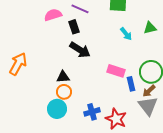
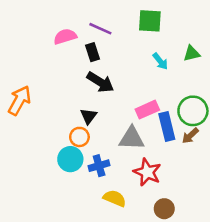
pink rectangle: (116, 71) -> (147, 110), turned -42
black triangle: (63, 77) -> (89, 116), moved, turned -48
blue rectangle: (131, 84) -> (167, 127), size x1.5
gray triangle: (148, 106) -> (132, 138), moved, turned -50
blue cross: (92, 112) -> (99, 166), moved

